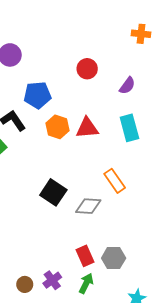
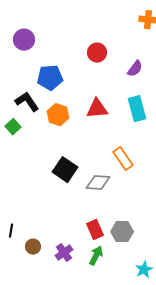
orange hexagon: (58, 127) -> (58, 115), moved
brown circle: (25, 284) -> (33, 247), moved

